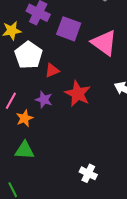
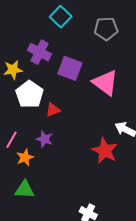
red star: (78, 94) -> (105, 151), moved

